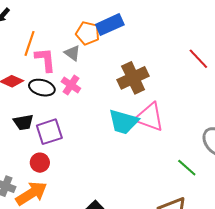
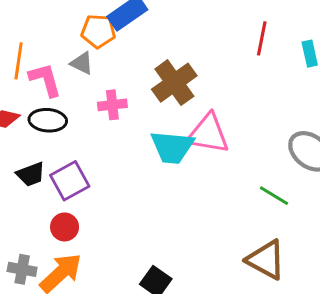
red line: (198, 59) -> (262, 38), turned 65
pink cross: (71, 85) -> (112, 105), moved, turned -30

